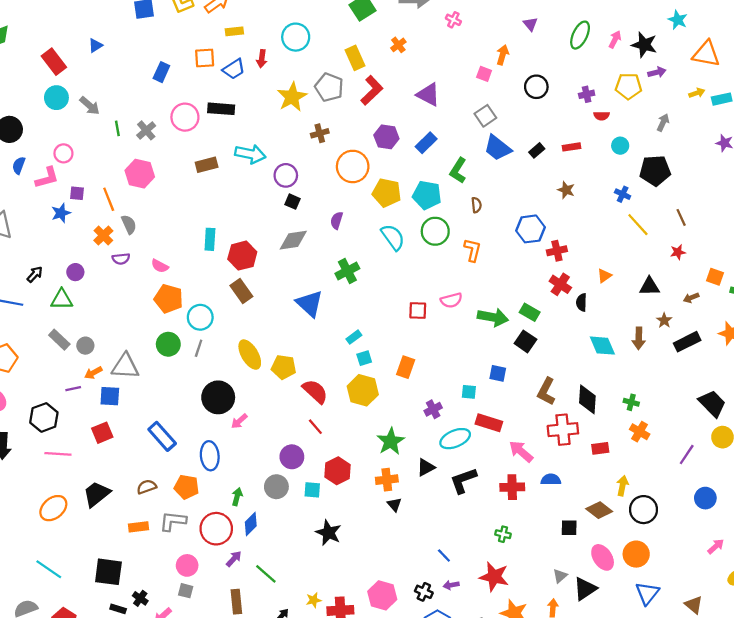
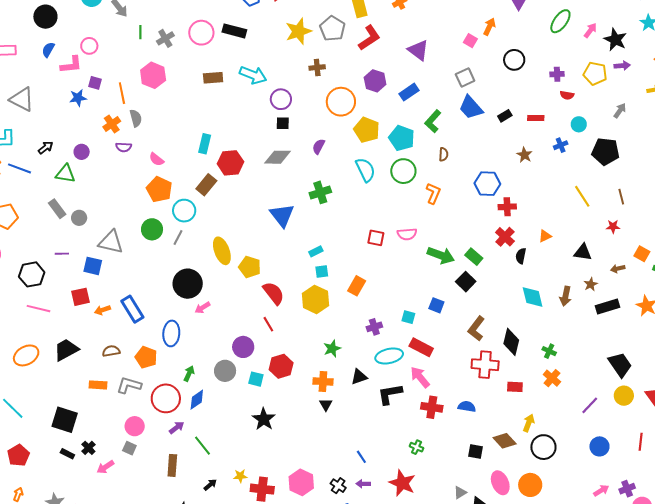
blue cross: (623, 194) -> (561, 145), moved, turned 32
black square: (292, 202) -> (283, 123), turned -32
brown rectangle: (241, 291) -> (206, 185), moved, turned 65
orange arrow: (93, 373) -> (102, 310), moved
green star: (391, 441) -> (332, 349), size x0.7
pink arrow: (521, 451) -> (420, 377), moved

